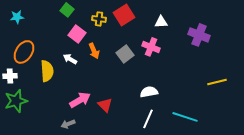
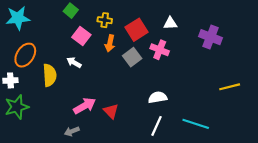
red square: (124, 15) -> (136, 30), moved
cyan star: (17, 17) -> (18, 18), size x1.6
orange arrow: (94, 51) -> (110, 43), moved, turned 35

